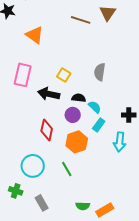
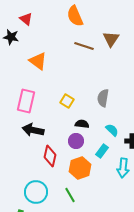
black arrow: (49, 94) -> (33, 130), moved
cyan semicircle: (95, 107) -> (112, 130), moved

